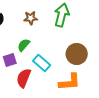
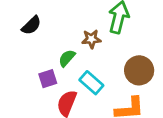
brown star: (31, 18) -> (91, 39), moved

